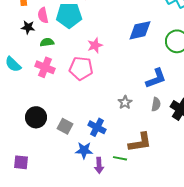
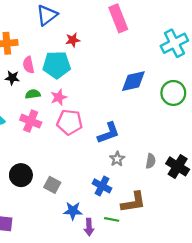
pink star: (95, 45) -> (59, 97), moved
blue L-shape: (156, 78) -> (108, 133), moved
blue cross: (97, 127) -> (102, 186), moved

